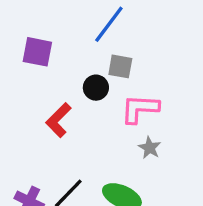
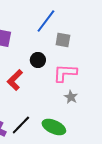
gray square: (120, 66) -> (63, 40), moved

